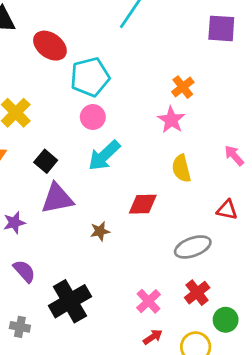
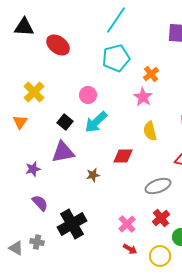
cyan pentagon: (90, 77) -> (116, 58), moved
black square: (46, 161) -> (65, 122), moved
red arrow: (153, 337) -> (130, 249), turned 64

